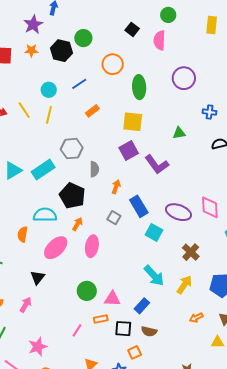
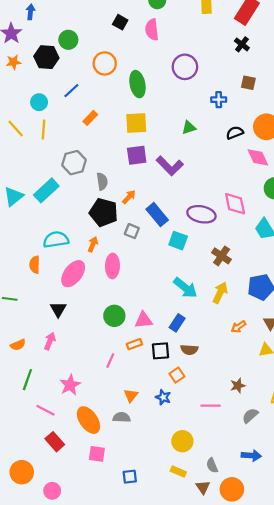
purple square: (129, 151) -> (137, 155), turned 30
orange arrow: (116, 187) -> (129, 197), turned 32
black pentagon: (72, 196) -> (104, 212), moved

